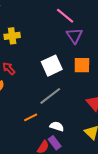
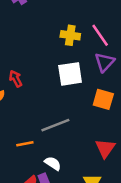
yellow cross: (12, 36) -> (70, 35), moved
white square: (52, 66) -> (70, 74), moved

